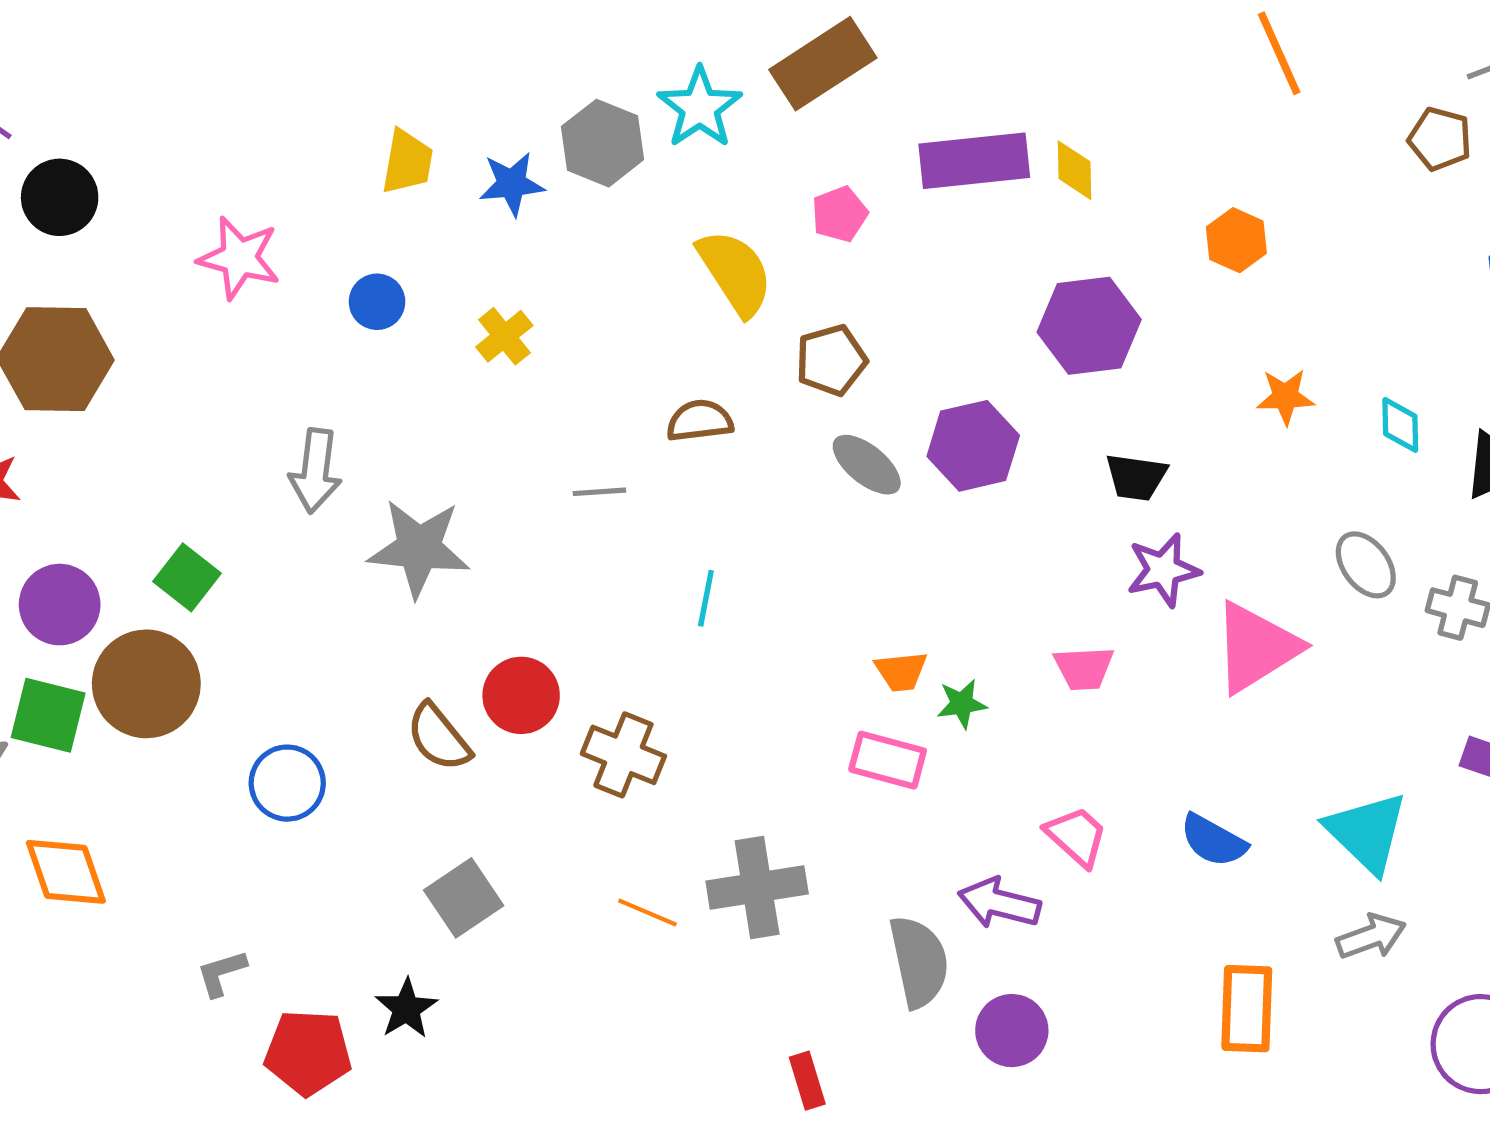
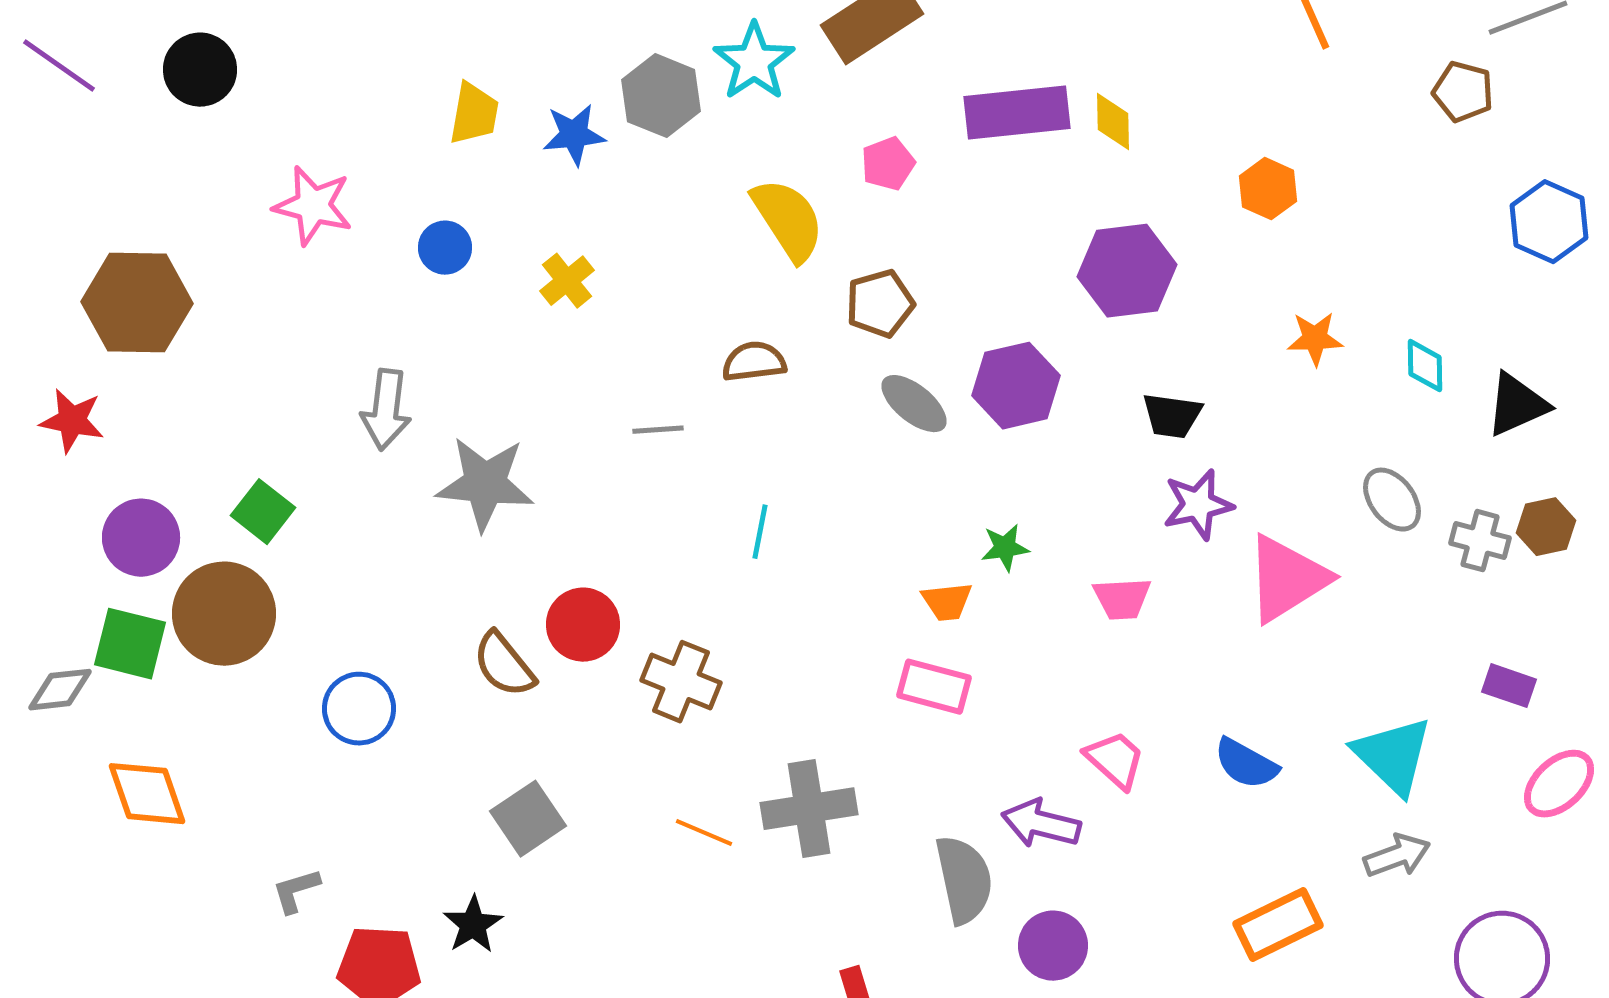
black circle: (60, 197) -> (200, 70), moved
green star: (962, 704) -> (1005, 548), moved
orange rectangle: (1247, 1009) -> (1278, 925), turned 62

